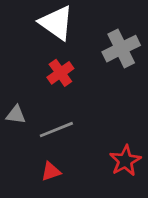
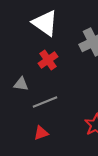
gray triangle: (16, 115) -> (21, 84), moved

